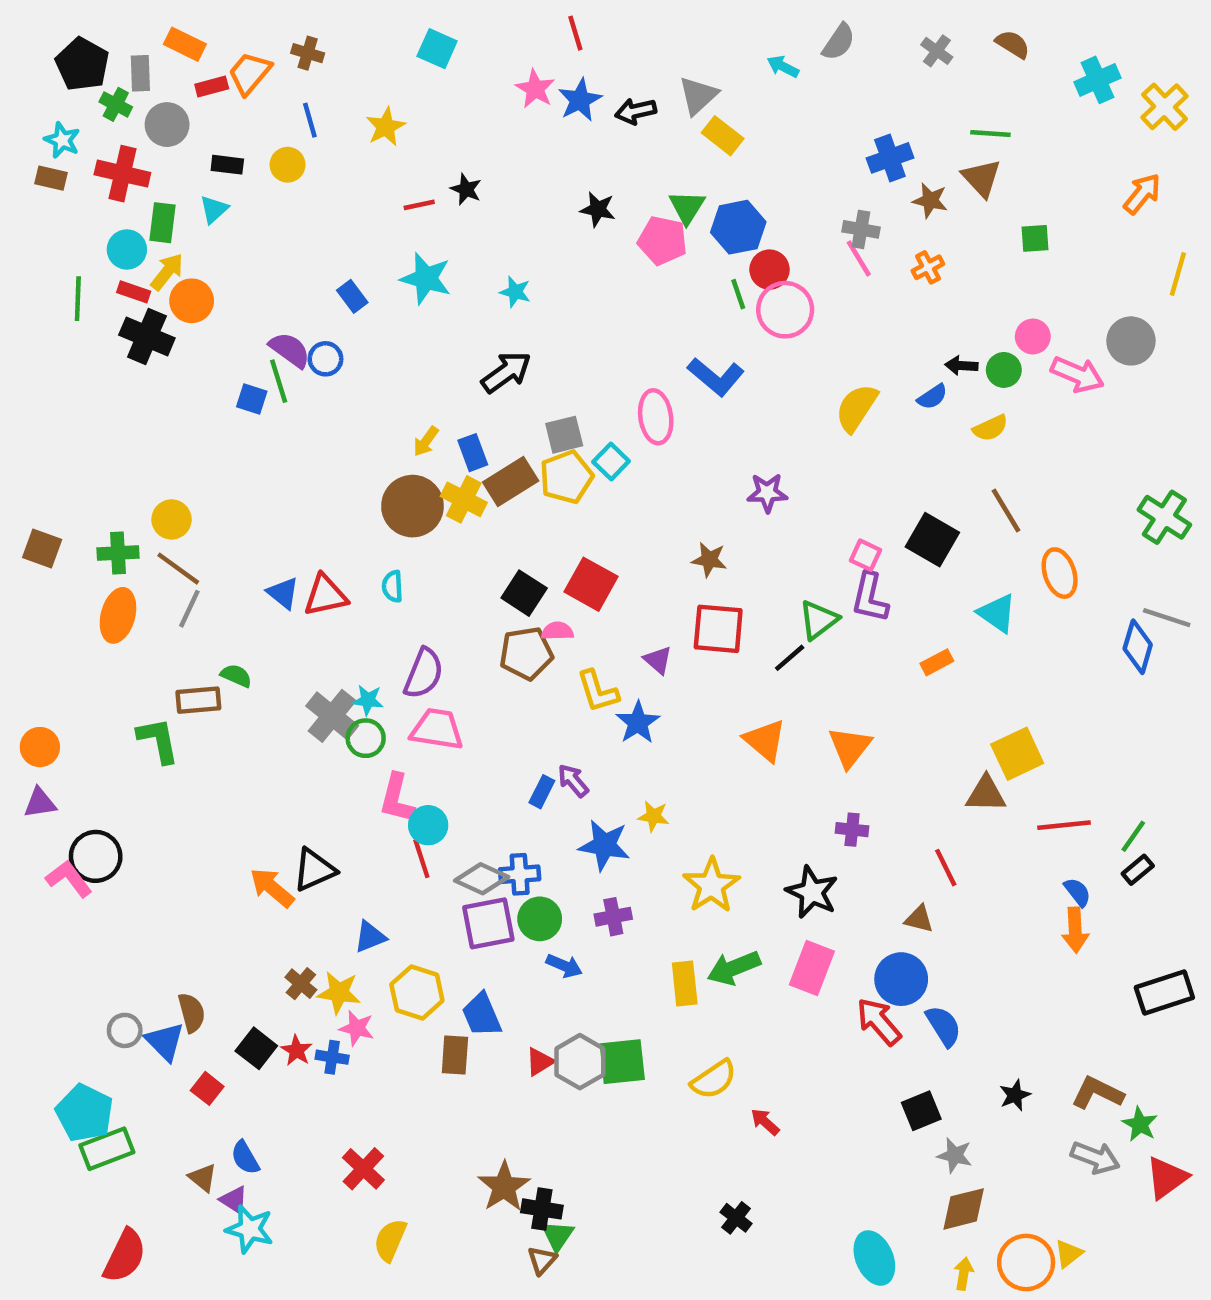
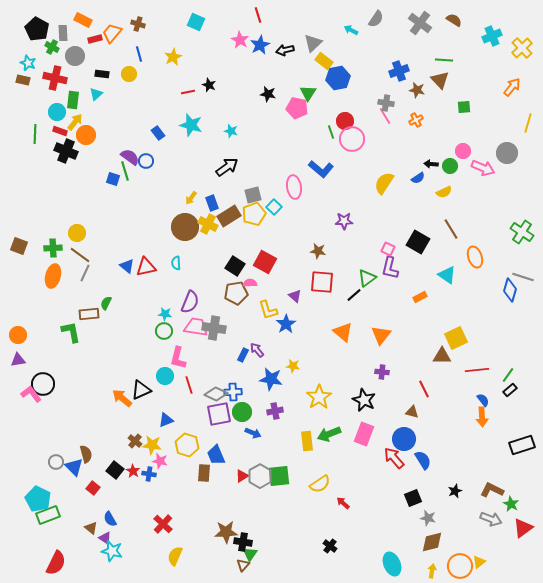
gray cross: (937, 51) -> (420, 23), size x1.6
blue hexagon: (738, 227) -> (338, 78), moved
green semicircle: (236, 676) -> (106, 303), turned -88
gray cross: (332, 716) -> (214, 328), moved, turned -30
cyan circle: (428, 825) -> (165, 376), moved
brown star: (504, 1187) -> (226, 532), turned 30

